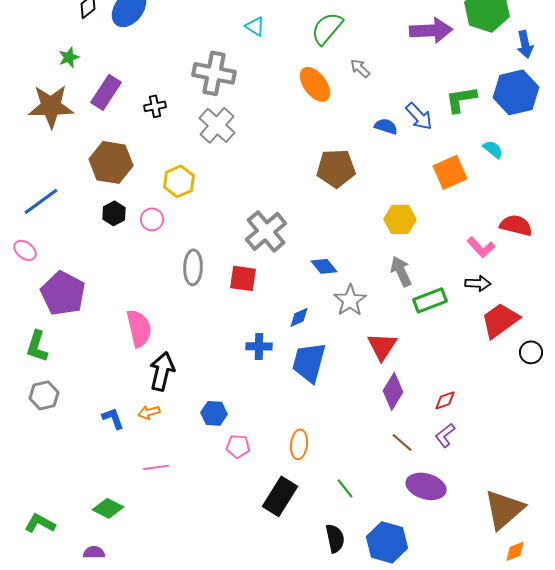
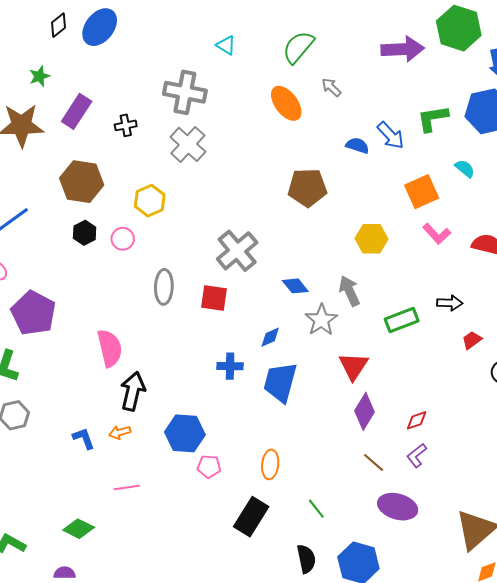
pink L-shape: (481, 247) -> (437, 234), moved
gray arrow: (401, 271) -> (349, 291), moved
red trapezoid: (500, 320) -> (472, 340), size x0.5
blue hexagon: (214, 413) -> (185, 433), size x1.5

